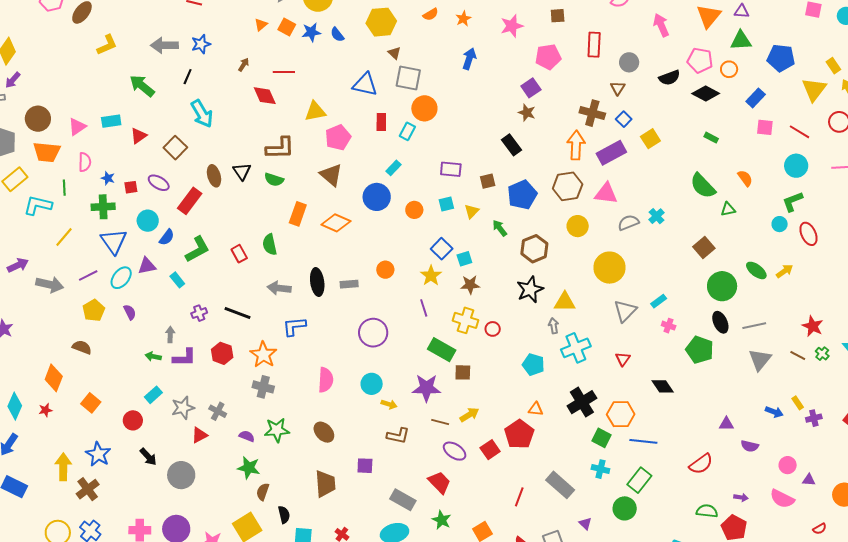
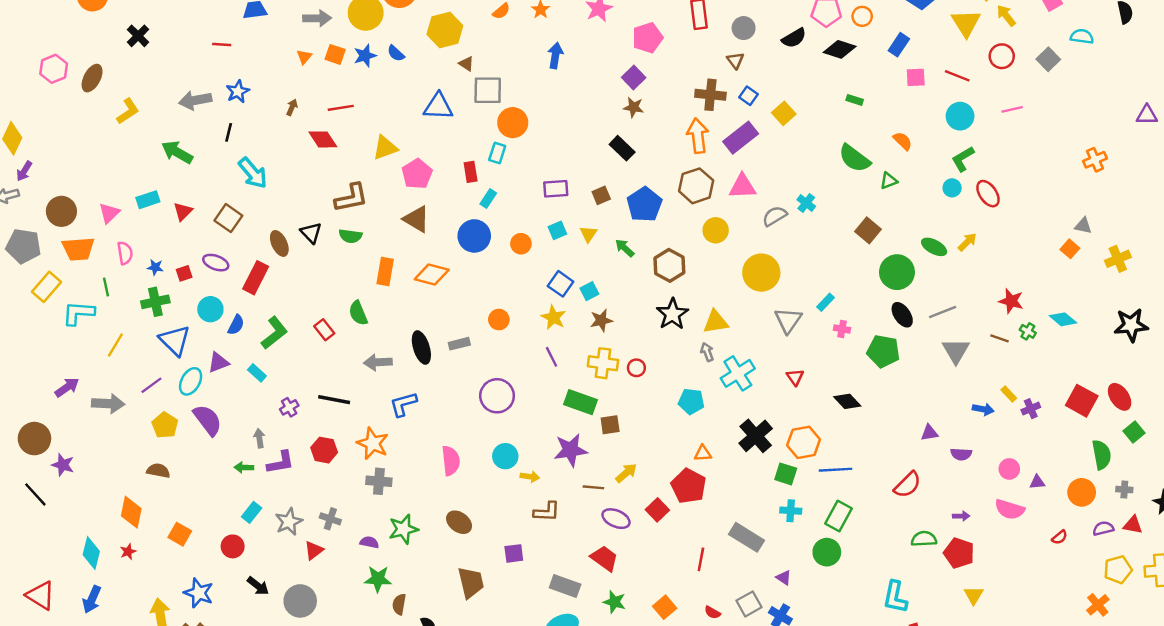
red rectangle: (381, 122) -> (471, 172), moved
purple semicircle: (130, 312) -> (208, 420), size x1.8

